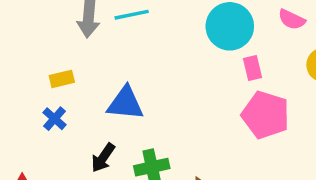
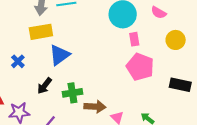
yellow rectangle: (62, 79) -> (41, 32), moved, size x1.6
blue triangle: (125, 103) -> (59, 55), turned -45

